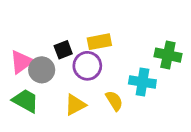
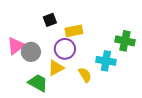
black square: (63, 50) -> (50, 20), moved
green trapezoid: (26, 101) -> (38, 83), moved
yellow triangle: (75, 105) -> (56, 68), moved

